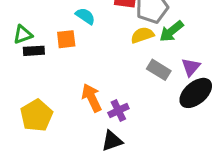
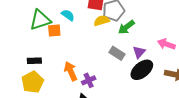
green triangle: (23, 35) -> (40, 20), moved, size x1.6
yellow semicircle: (142, 35) -> (102, 21), moved
black rectangle: (34, 51) -> (34, 61), moved

